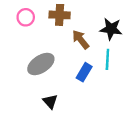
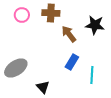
cyan line: (107, 59) -> (92, 75), moved
gray ellipse: (41, 64) -> (16, 68), moved

